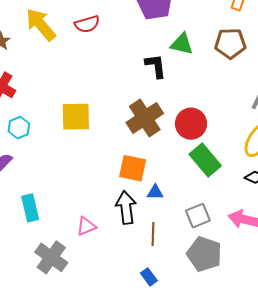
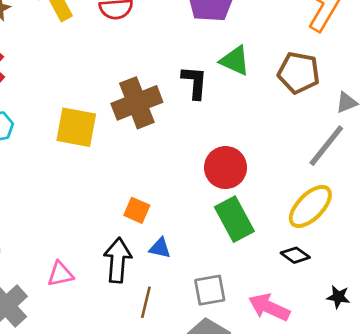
brown cross: (145, 118) -> (137, 103), moved
orange square: (133, 168) -> (137, 210), size x0.7

